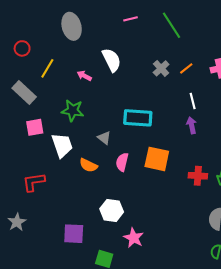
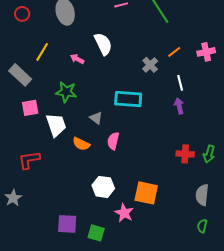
red circle: (22, 48) -> (22, 14), moved
gray cross: (161, 68) -> (150, 65), moved
orange square: (157, 159) -> (146, 193), moved
purple square: (74, 234) -> (67, 224), moved

